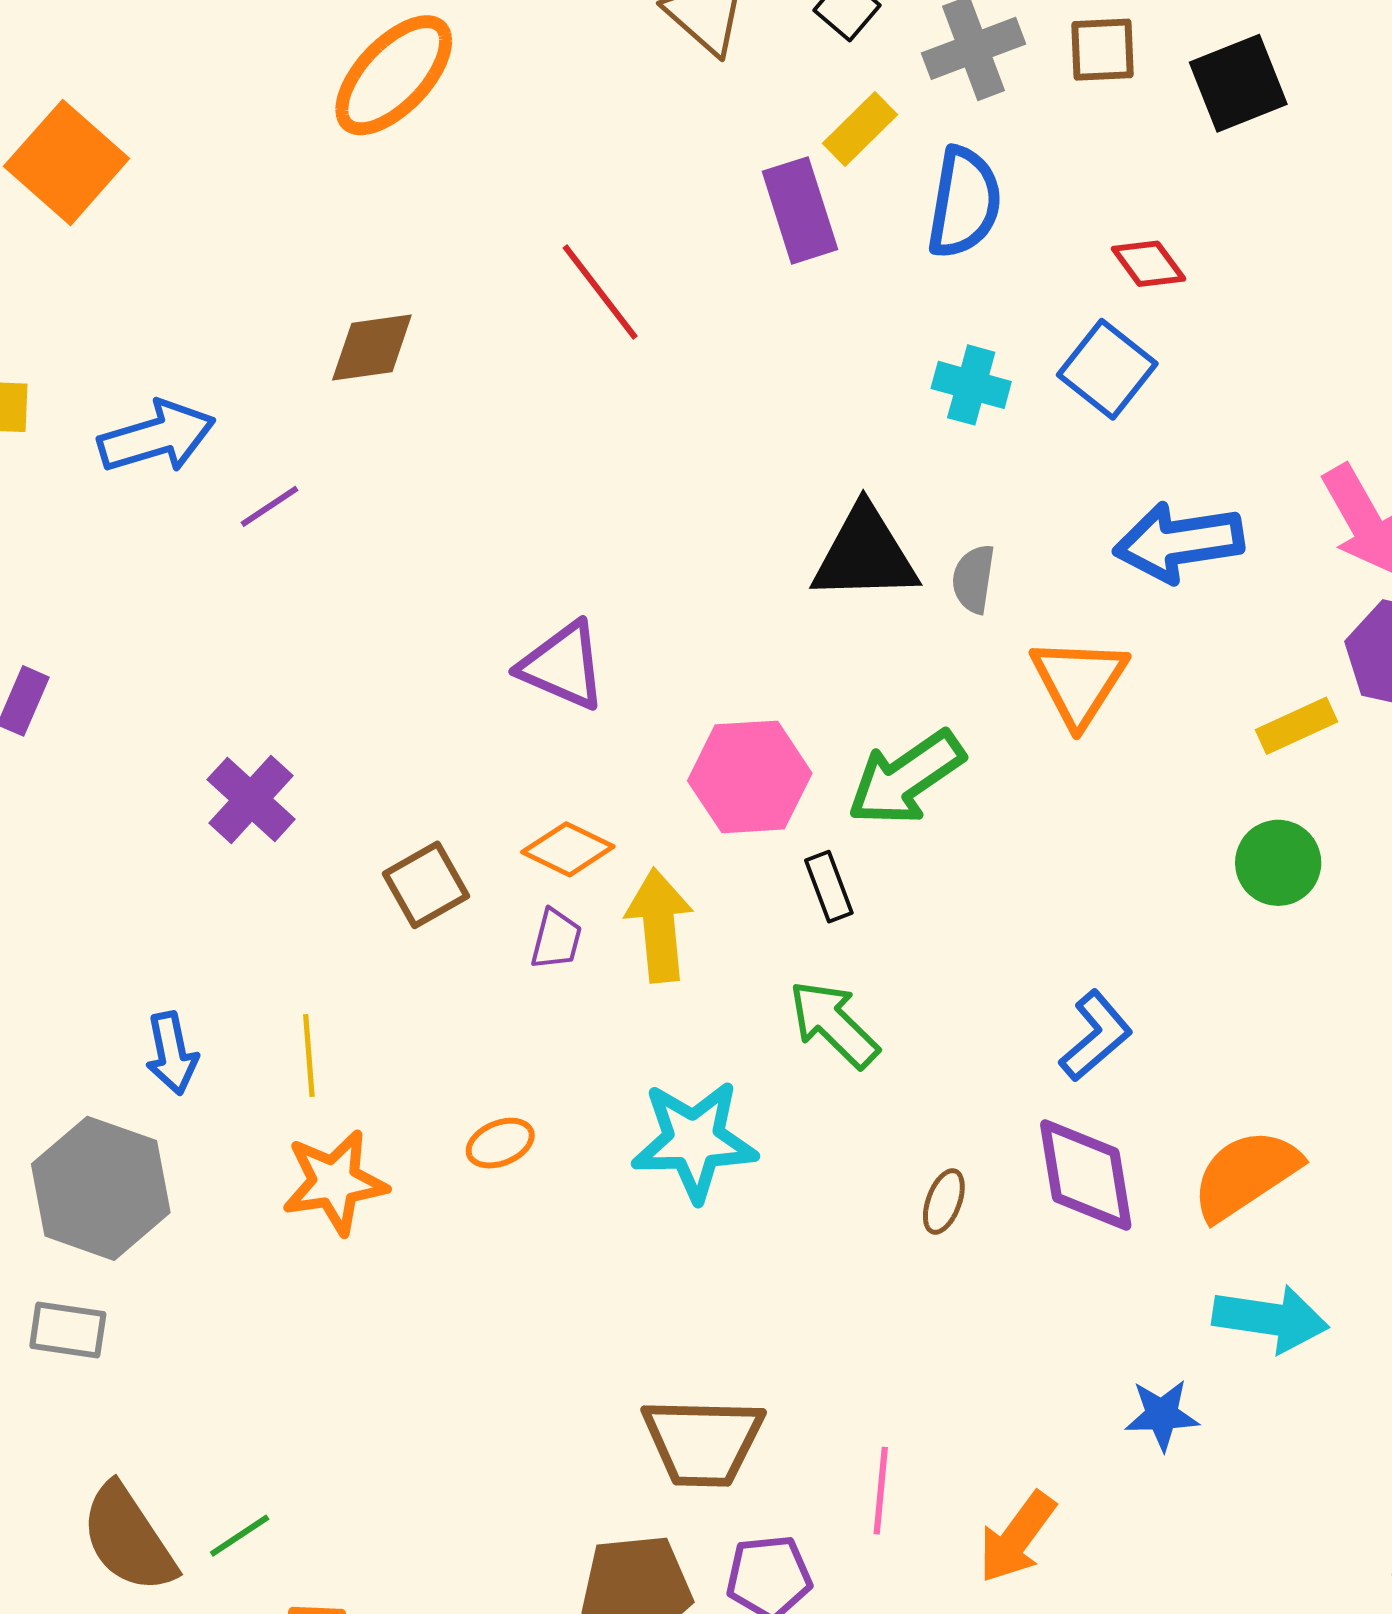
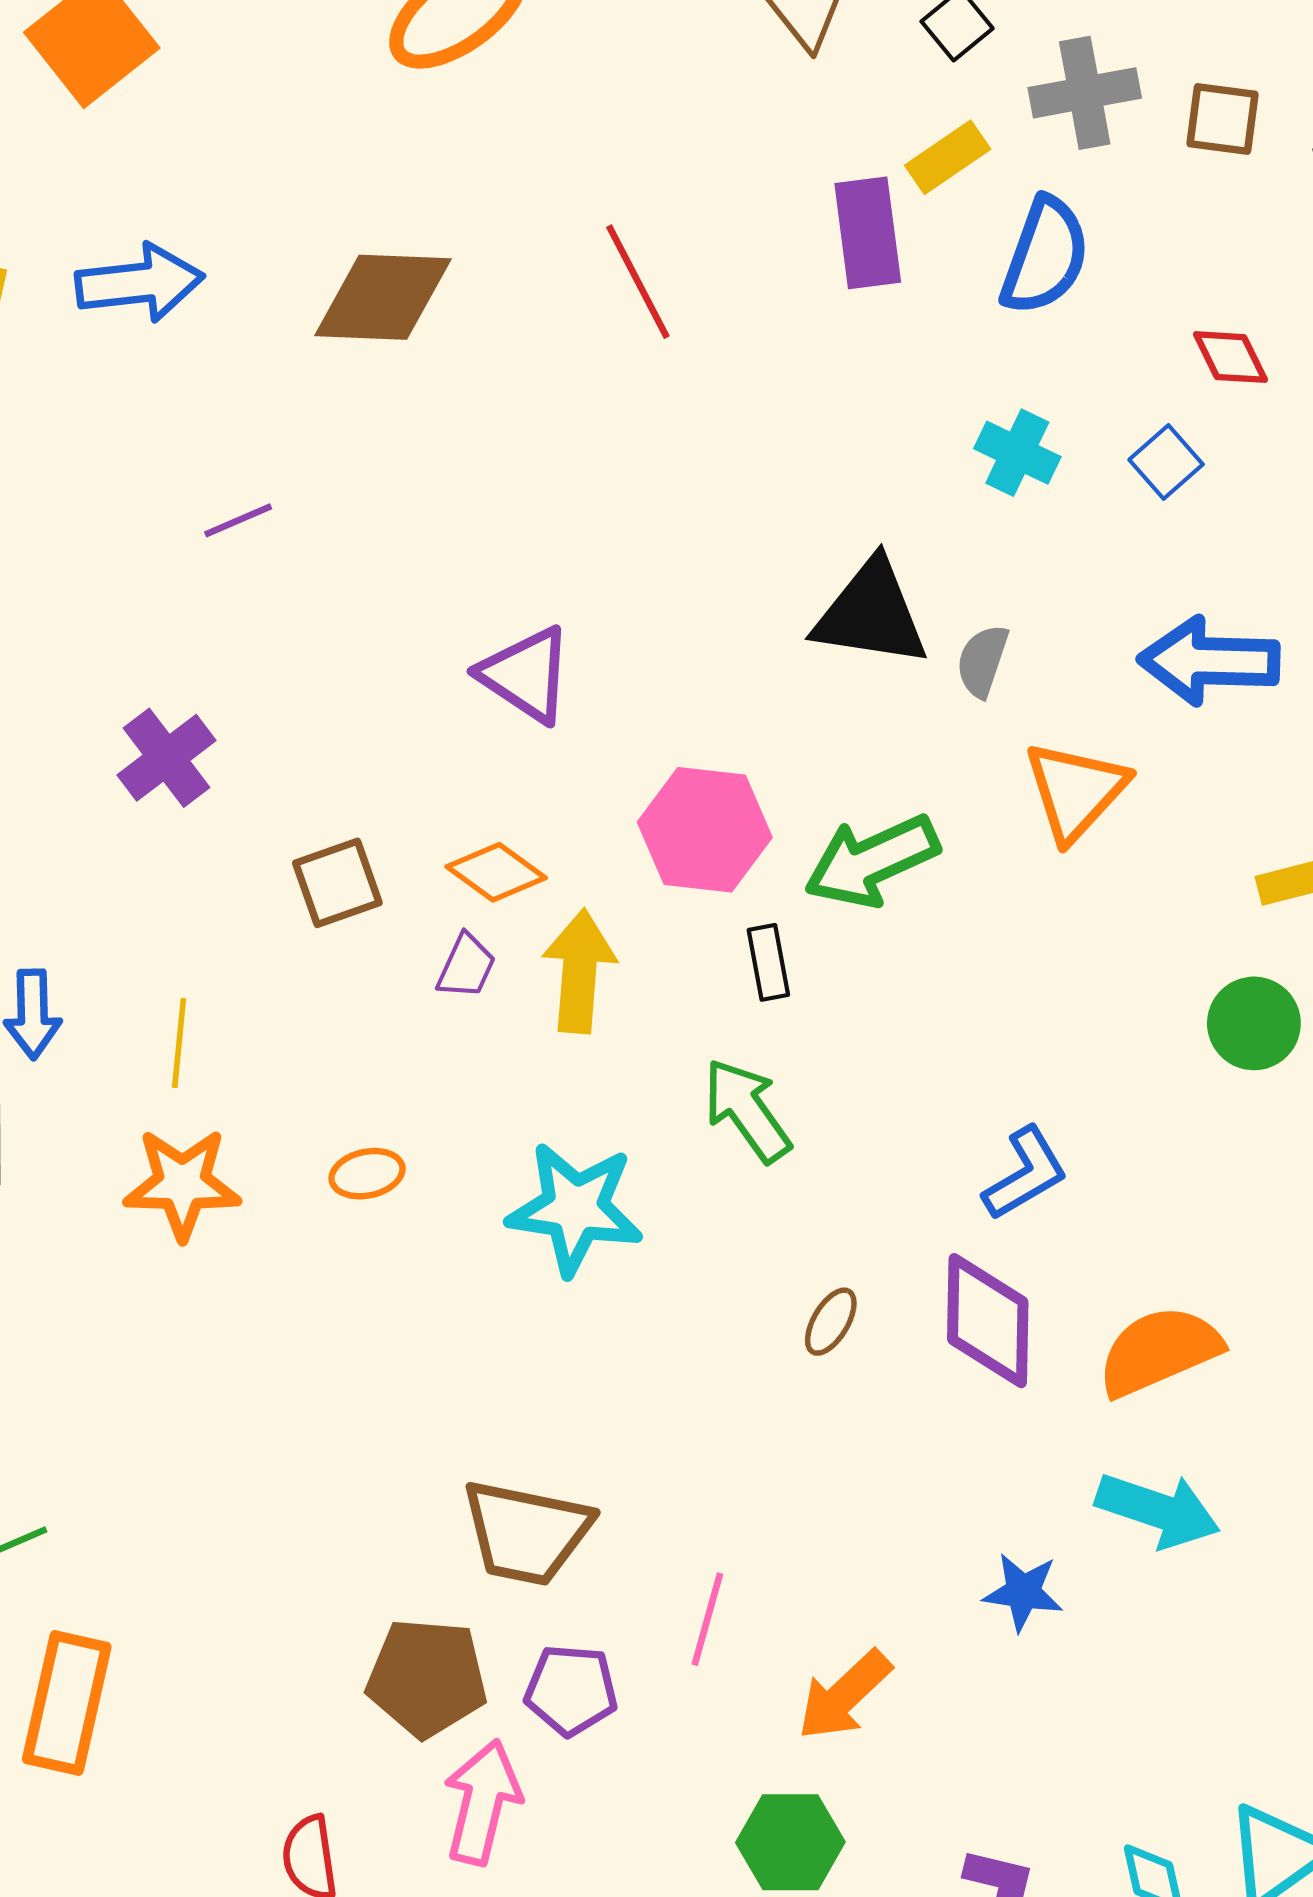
brown diamond: (372, 348) -> (383, 297), size x1.4
blue square: (1107, 369) -> (1166, 462), size x0.7
blue arrow: (157, 437) -> (140, 283), moved
purple line: (269, 506) -> (238, 520), moved

